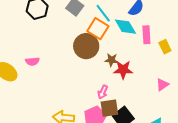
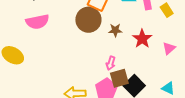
pink semicircle: (32, 61) -> (37, 22), moved, size x1.6
red star: (123, 70) -> (142, 39), moved, turned -30

